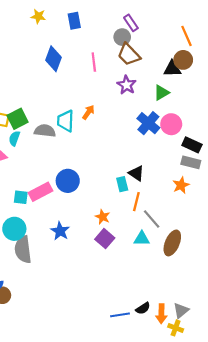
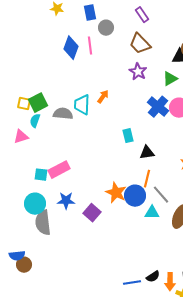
gray circle: (122, 37) -> (106, 28), moved
pink line: (94, 62) -> (90, 46), moved
black triangle: (136, 173) -> (147, 153), turned -42
blue circle: (68, 181) -> (135, 196), moved
cyan rectangle: (122, 184) -> (128, 136), moved
orange star: (103, 217) -> (116, 193), size x1.5
blue star: (60, 231) -> (66, 201), moved, turned -30
purple square: (105, 239) -> (92, 213), moved

